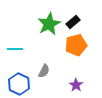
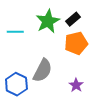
cyan line: (15, 49) -> (15, 32), moved
gray semicircle: (44, 71) -> (43, 70), size x1.6

